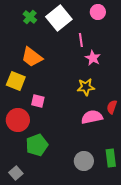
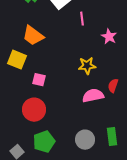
pink star: (93, 58) -> (109, 37), moved
red circle: (18, 120) -> (34, 110), moved
green pentagon: (37, 145) -> (44, 142), moved

